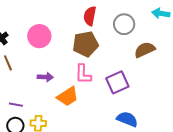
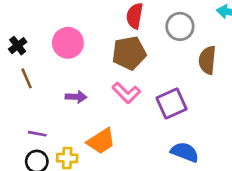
brown semicircle: (145, 50) -> (207, 60), turned -60
pink L-shape: (83, 74) -> (126, 93), turned -45
orange trapezoid: (68, 96) -> (101, 141), moved

